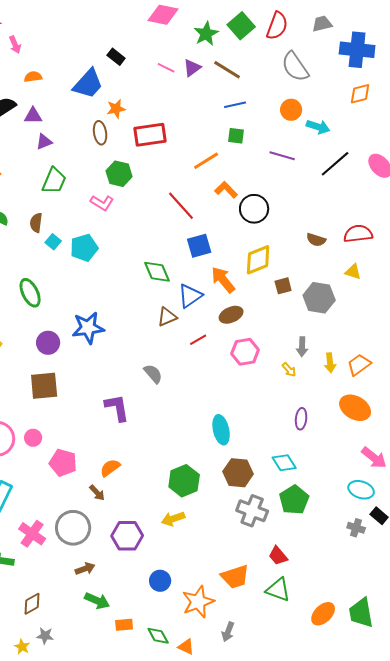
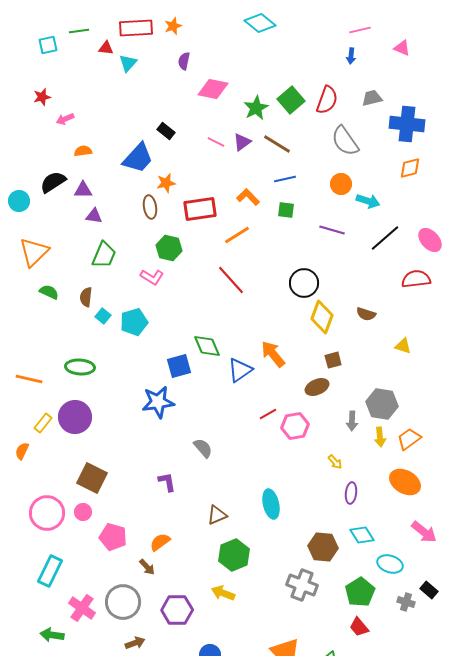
pink arrow: (15, 45) -> (65, 119), turned 90
purple triangle: (44, 142) -> (94, 216), turned 30
orange line: (206, 161) -> (237, 235), moved
orange L-shape: (226, 190) -> (248, 197), moved
red semicircle: (358, 234) -> (416, 279), moved
blue square: (199, 246) -> (179, 366), moved
yellow diamond: (258, 260) -> (322, 317), moved, turned -48
green ellipse: (30, 293) -> (80, 367), turned -60
gray hexagon: (319, 298) -> (382, 404), moved
brown ellipse: (231, 315) -> (317, 387), moved
brown triangle: (167, 317) -> (217, 515), moved
blue star: (88, 328) -> (158, 402), moved
red line: (198, 340) -> (268, 414), moved
purple circle: (48, 343) -> (75, 417), moved, size x1.4
yellow arrow: (289, 370) -> (335, 462), moved
brown square: (44, 386) -> (92, 478), moved, turned 32
purple L-shape: (117, 408) -> (167, 482), size x0.7
cyan diamond: (284, 463) -> (362, 535), moved
brown hexagon: (238, 473) -> (323, 547), moved
cyan ellipse: (361, 490) -> (390, 564), moved
green pentagon: (294, 500) -> (360, 592), moved
yellow arrow: (173, 519) -> (223, 593), turned 40
red trapezoid: (278, 556) -> (359, 627), moved

